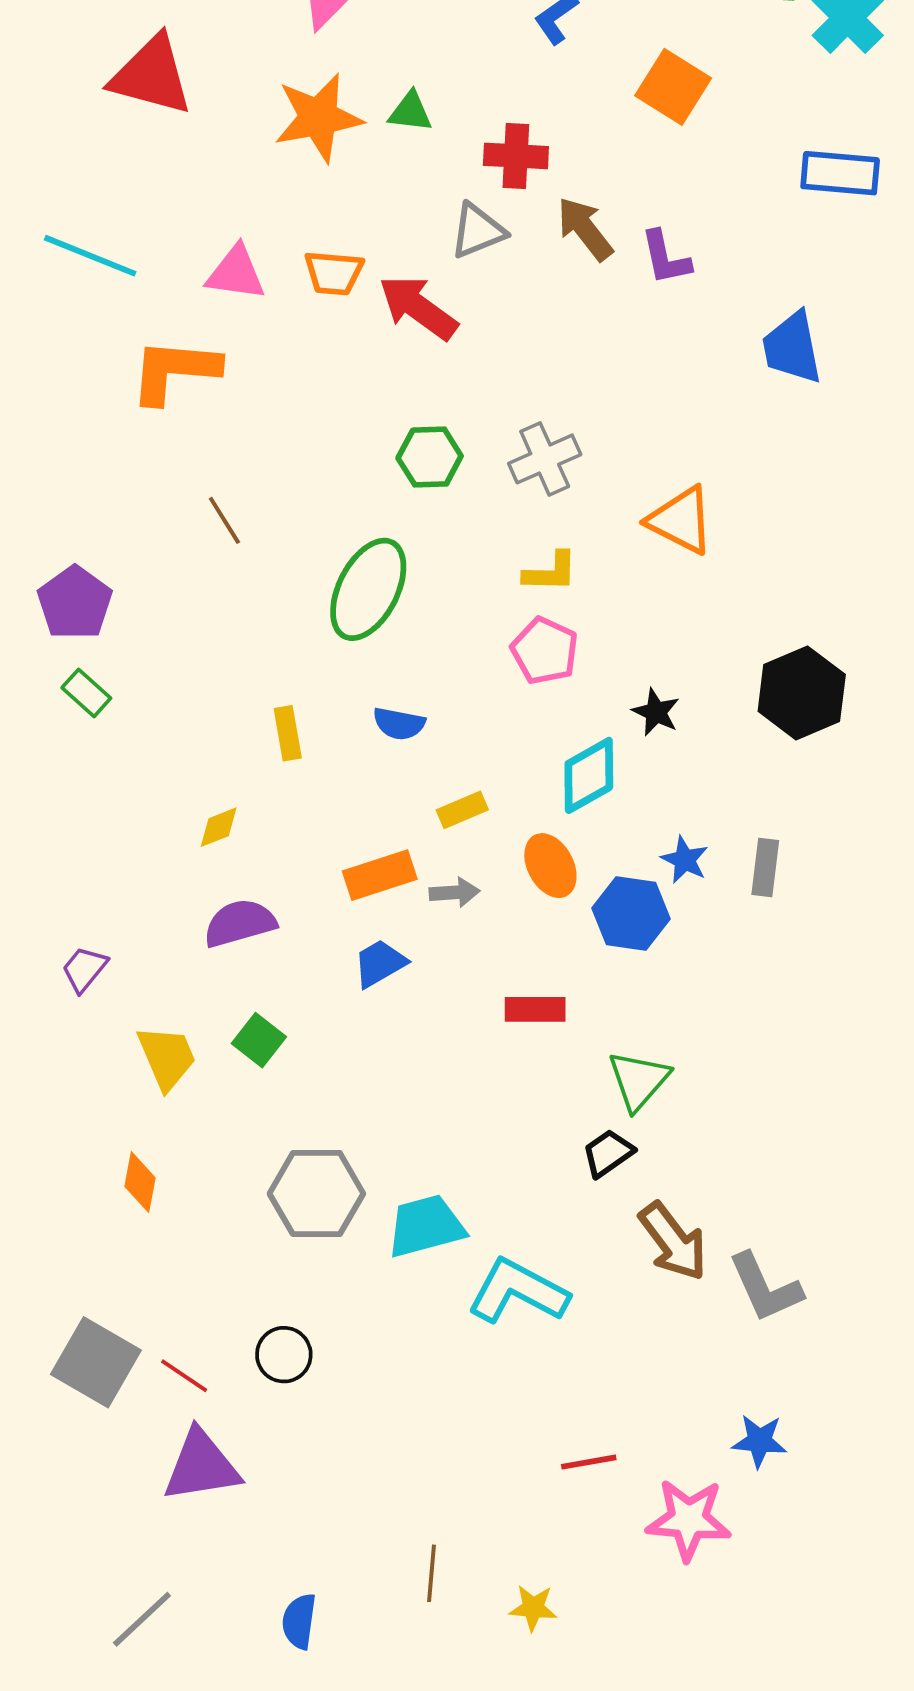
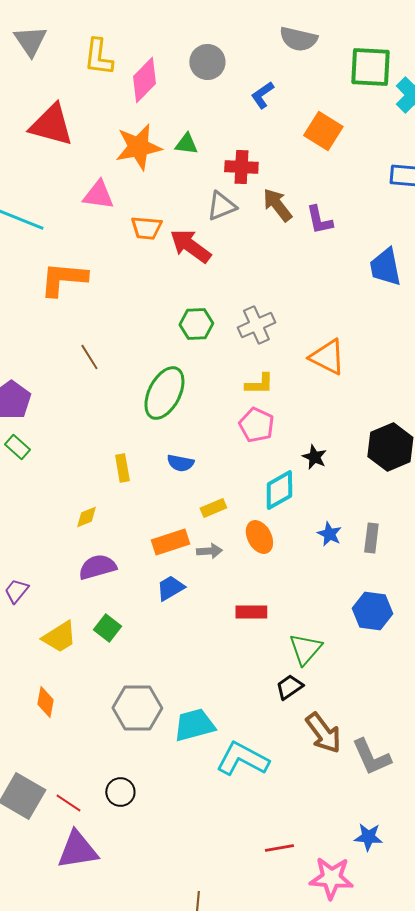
pink triangle: (236, 273) -> (98, 195), moved
blue hexagon: (631, 914) -> (372, 611), moved
yellow trapezoid: (167, 1057) -> (59, 637), turned 81

